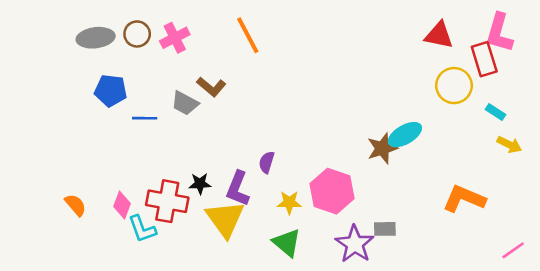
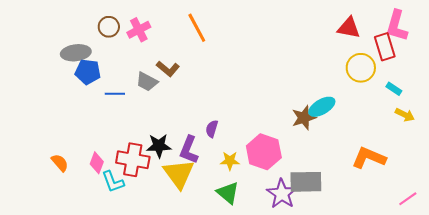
gray ellipse: (96, 38) -> (76, 53), moved
black star: (200, 184) -> (159, 146), size x1.4
gray rectangle: (385, 229) -> (306, 182), size x1.8

